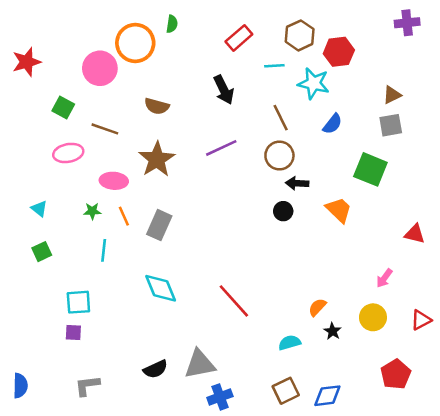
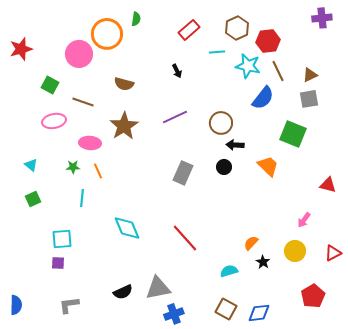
black arrow: (224, 90) -> (177, 71), size x0.6
brown line: (281, 118) -> (278, 71), moved
blue semicircle: (333, 124) -> (263, 98), size x1.4
gray rectangle: (159, 225) -> (183, 173), moved
brown square: (286, 391) -> (226, 309), turned -35

